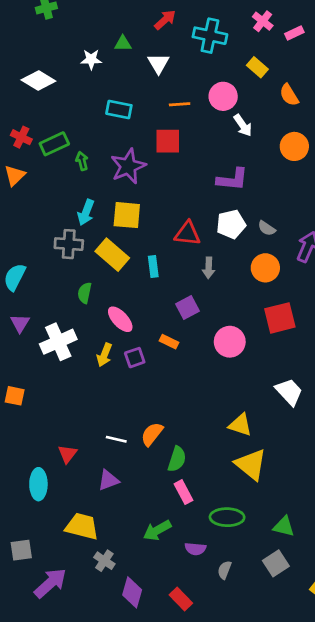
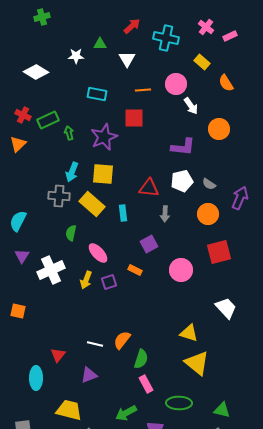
orange circle: (294, 146) -> (219, 129), moved

